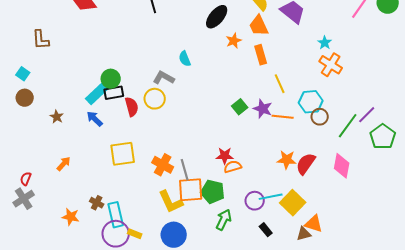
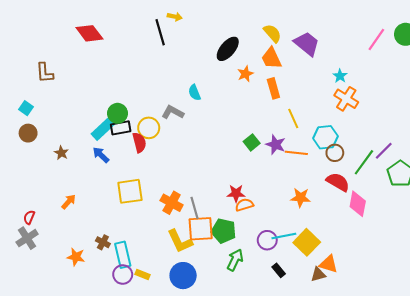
yellow circle: (155, 99) -> (149, 128), moved
red semicircle: (306, 164) -> (338, 182), moved, turned 85
purple circle: (116, 234) -> (123, 275), size x0.7

